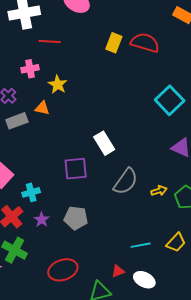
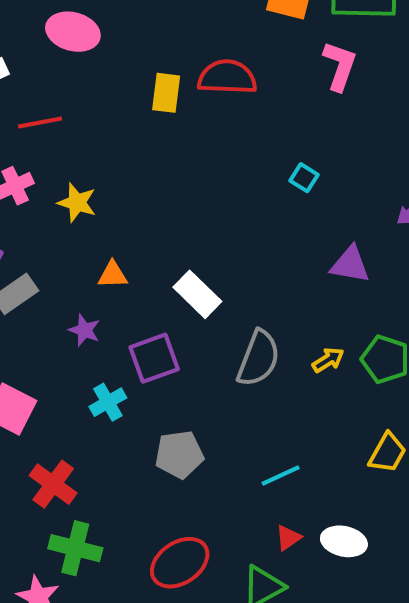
cyan square: (170, 100) -> (304, 178), size x0.5
orange triangle: (42, 108) -> (113, 275), moved
cyan cross: (31, 192) -> (108, 402), moved
purple star: (42, 220) -> (84, 330), moved
cyan line: (141, 245) -> (281, 476), moved

